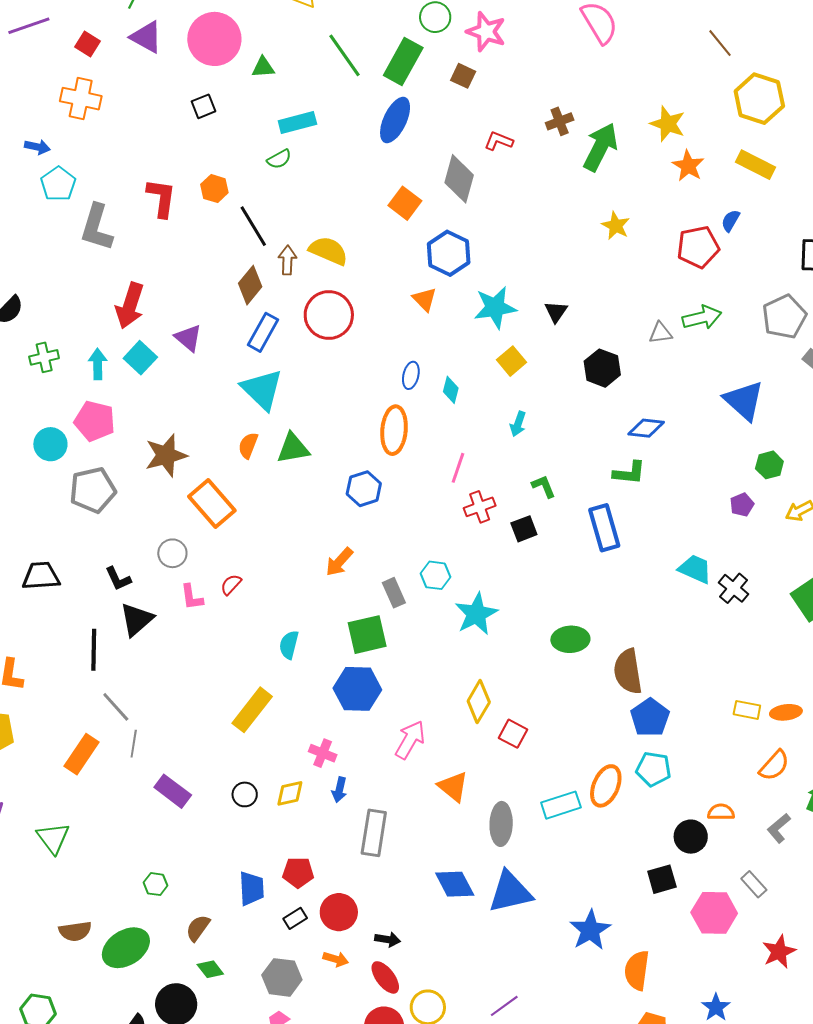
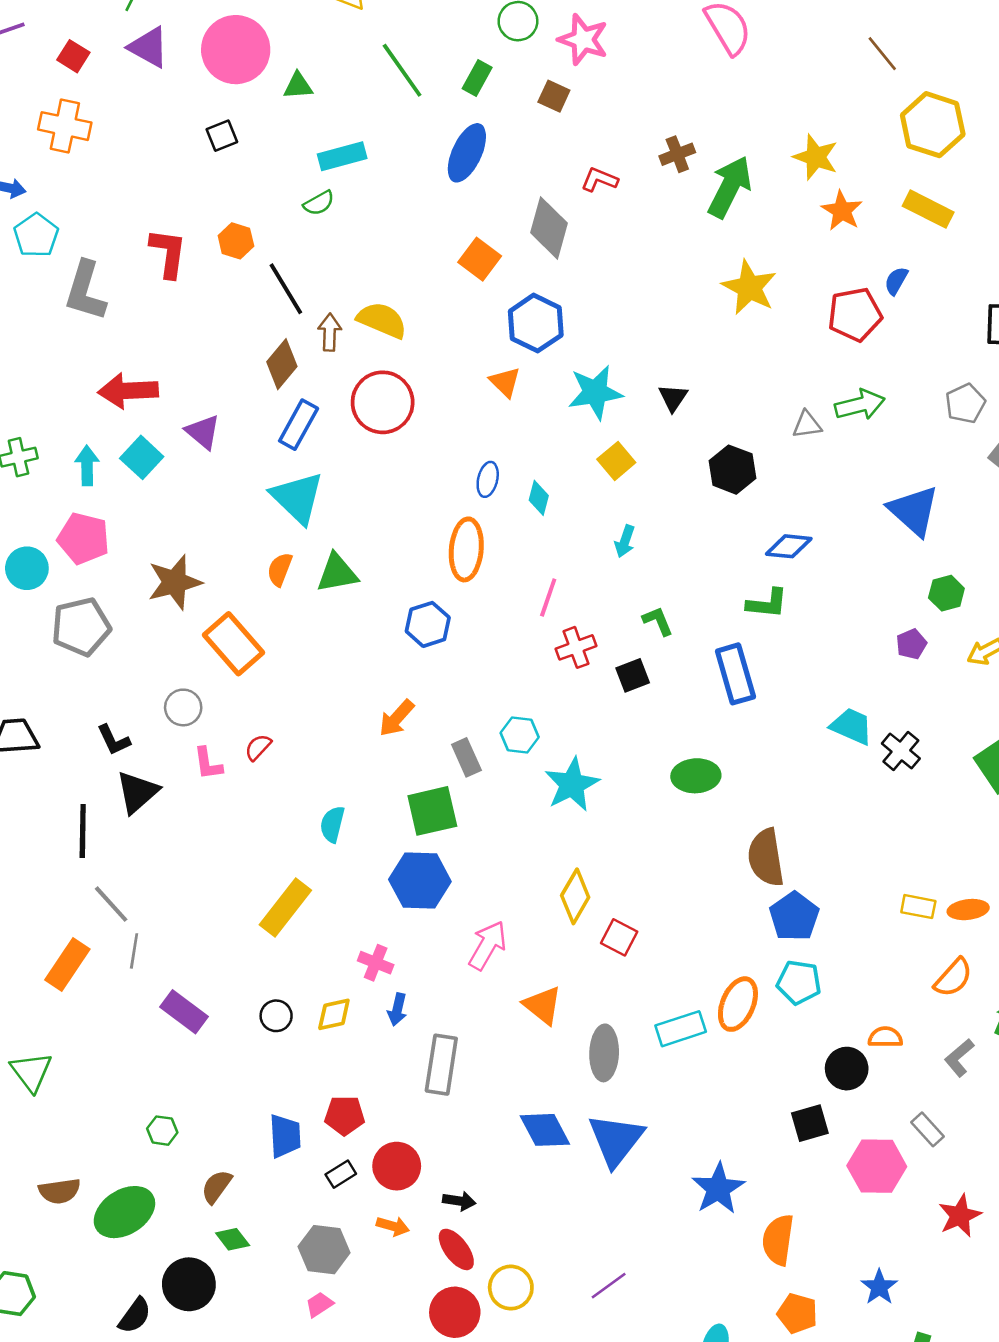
green rectangle: (403, 62) -> (477, 78), size x0.6
yellow star: (616, 226) -> (749, 287), size x1.5
red arrow: (130, 306) -> (128, 391), turned 69
gray pentagon: (784, 317) -> (965, 404), size x0.7
green ellipse: (570, 639) -> (696, 776), moved
blue triangle: (510, 892) -> (616, 1140), turned -39

